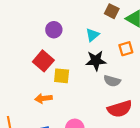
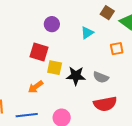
red square: (43, 61) -> (39, 52), turned -30
black star: (96, 61) -> (76, 76), moved
orange arrow: (43, 98) -> (36, 87), turned -35

